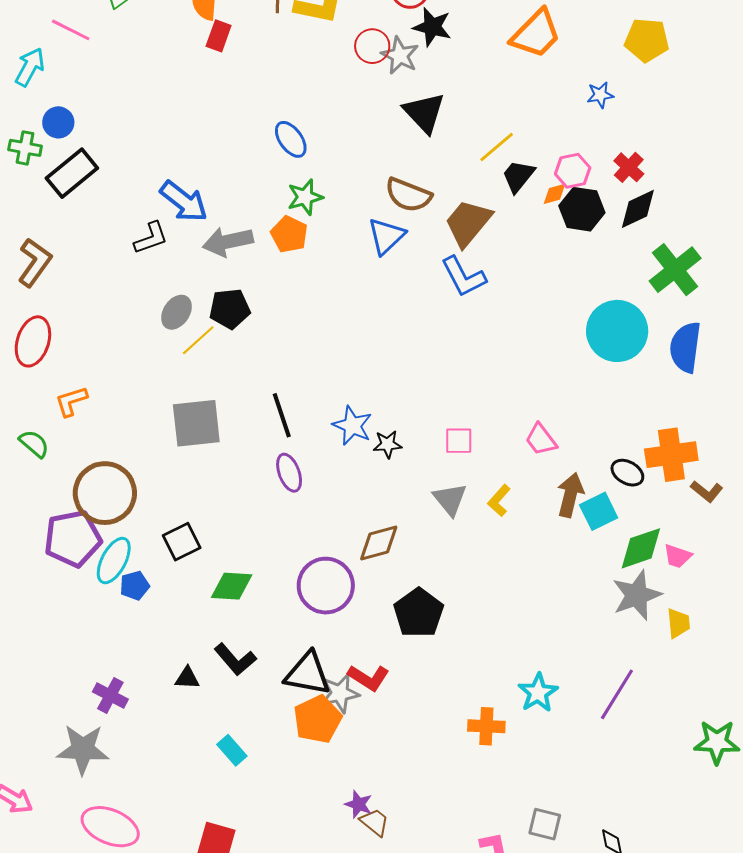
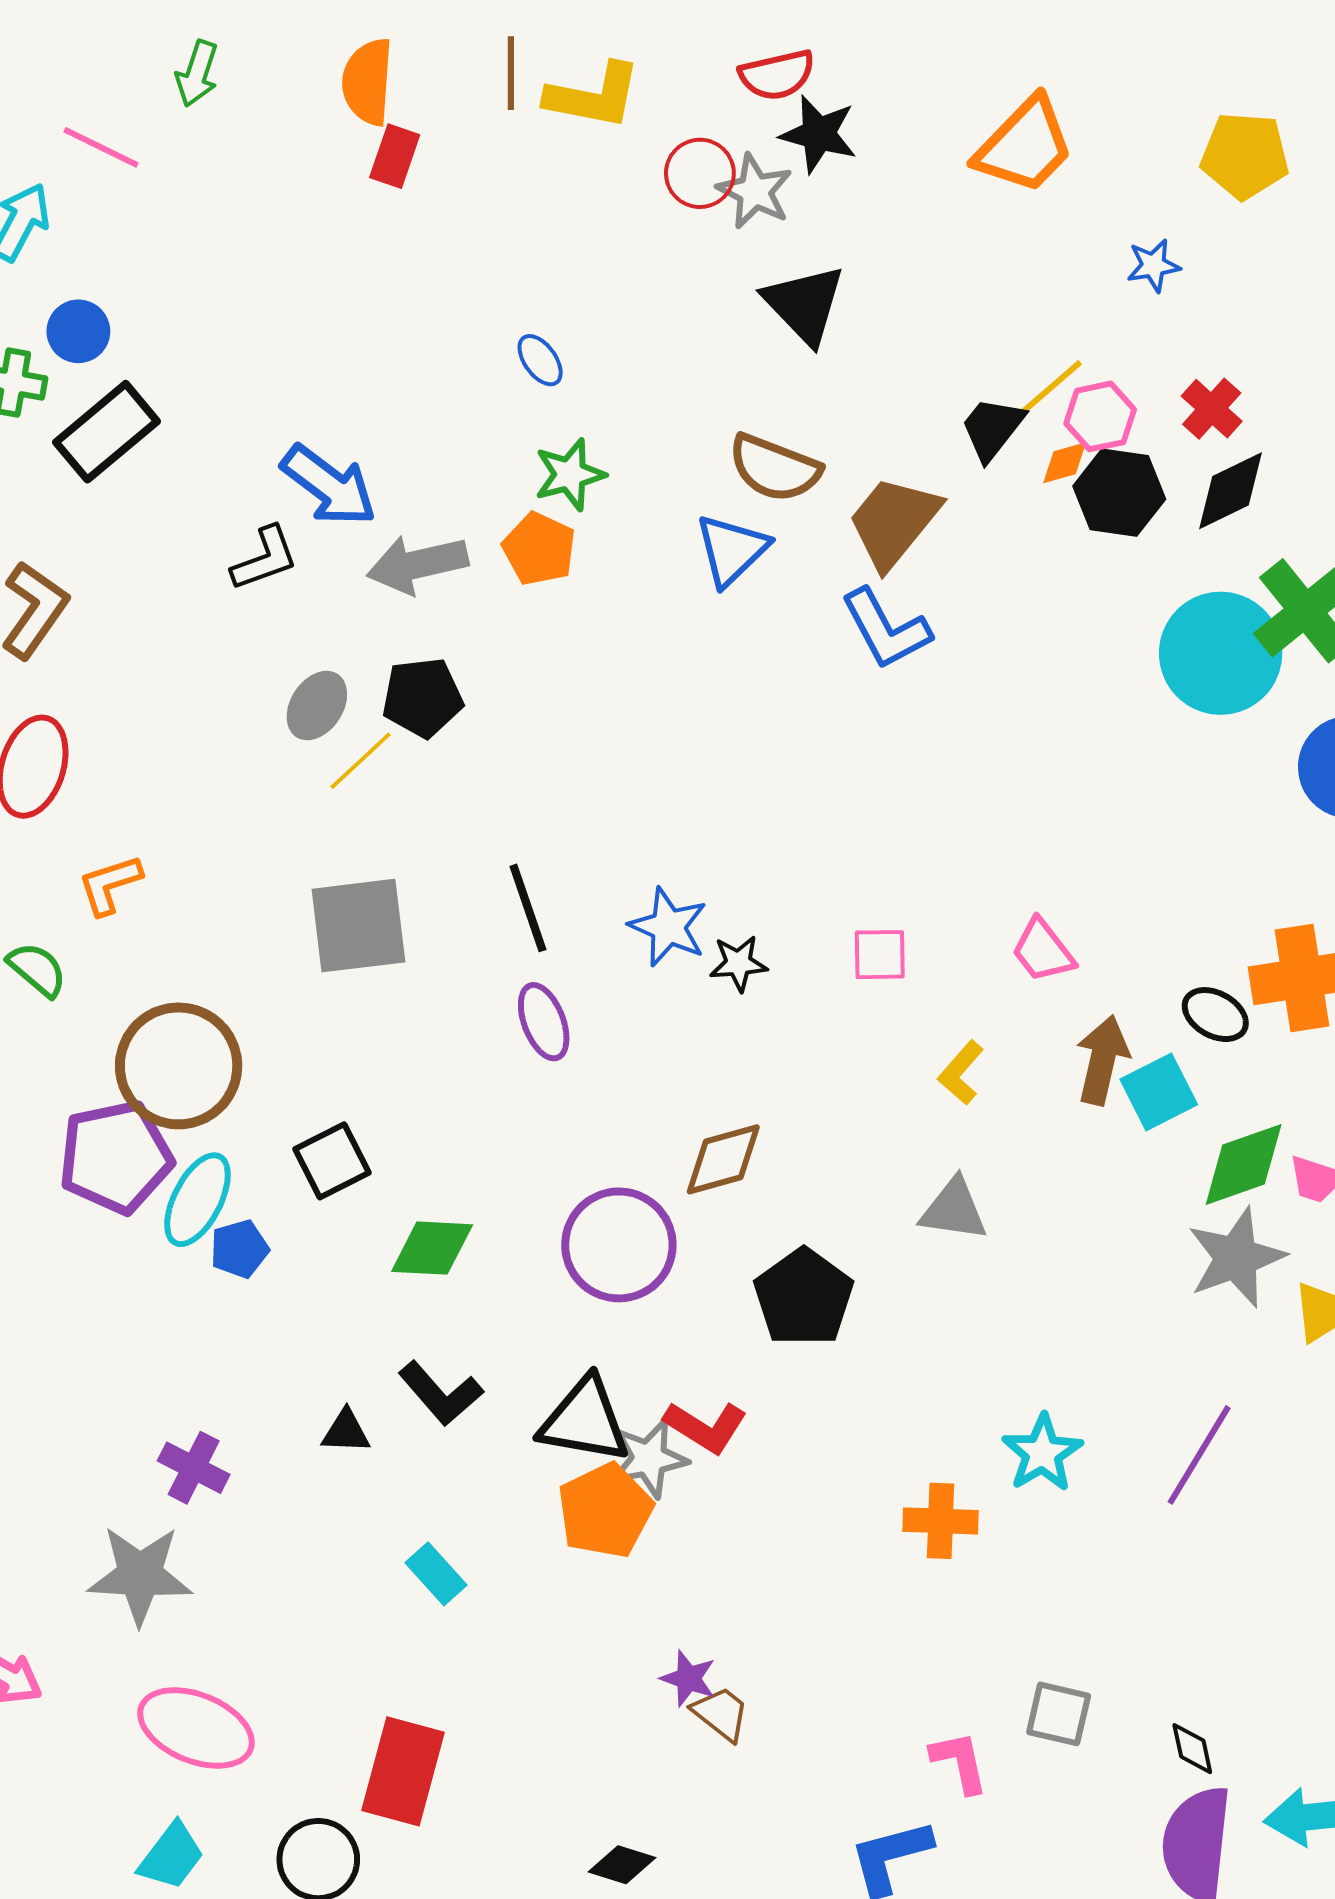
blue ellipse: (291, 139) -> (540, 360), size x0.7
yellow line: (497, 147) -> (1050, 389), moved
cyan circle: (617, 331) -> (1221, 653), moved
gray triangle: (450, 499) -> (954, 1210), moved, turned -42

